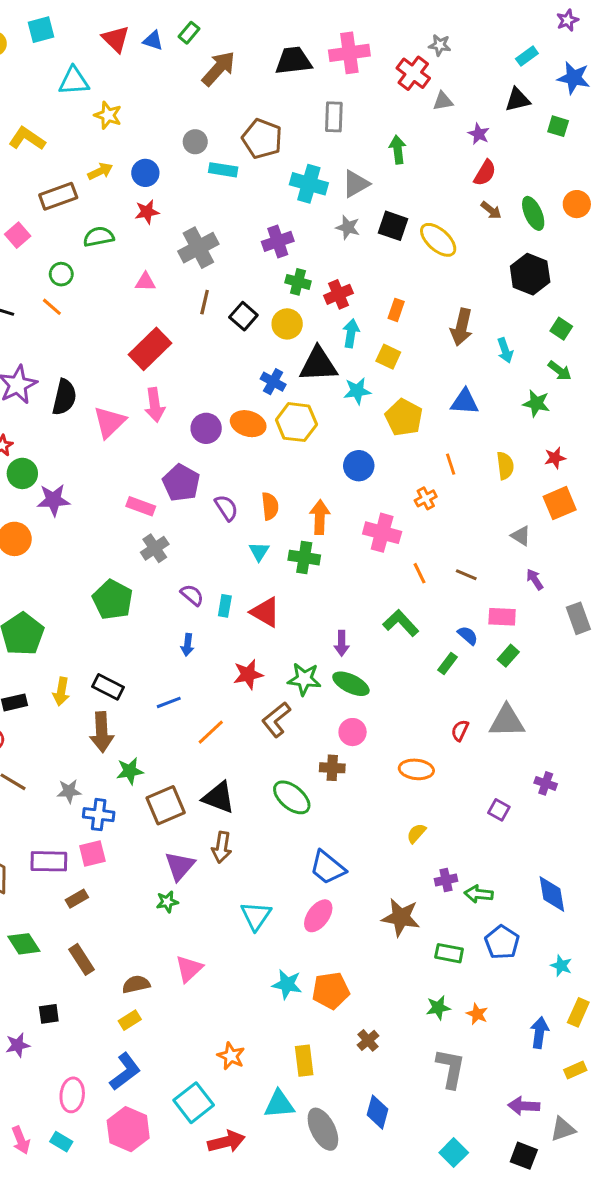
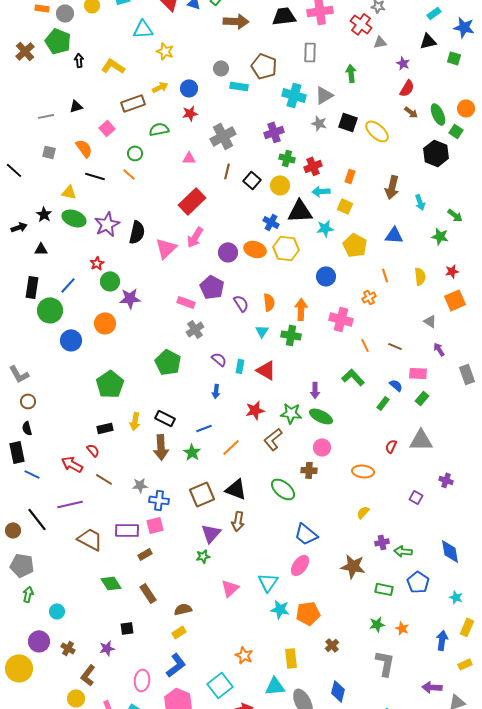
brown arrow: (219, 69) -> (236, 21), turned 50
green square: (561, 329) -> (456, 131), moved
cyan arrow: (351, 333) -> (321, 191), turned -102
pink arrow: (155, 405) -> (195, 237), turned 40
green star: (130, 771) -> (192, 452), moved, turned -30
cyan triangle: (256, 916) -> (268, 582), moved
pink triangle: (189, 969) -> (230, 588), moved

